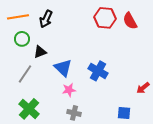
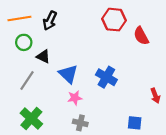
red semicircle: (130, 21) -> (141, 36), moved
black triangle: (40, 52) -> (43, 57), turned 48
red arrow: (143, 88) -> (155, 96), turned -72

